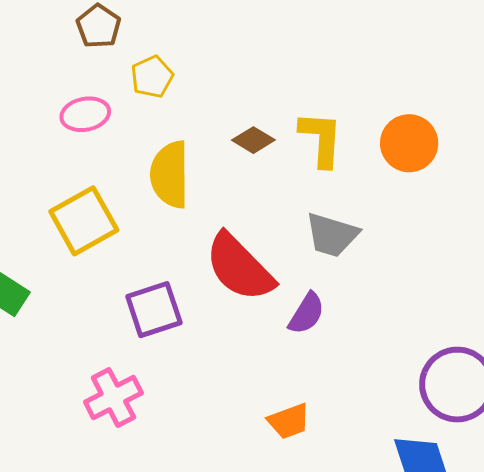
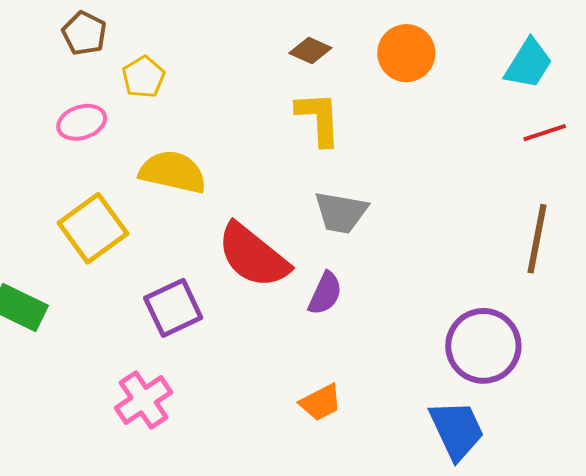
brown diamond: (253, 140) -> (310, 50), moved
orange circle: (409, 143) -> (406, 53), moved
yellow semicircle: (170, 175) -> (173, 172), turned 110

